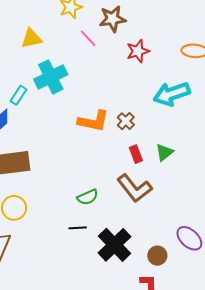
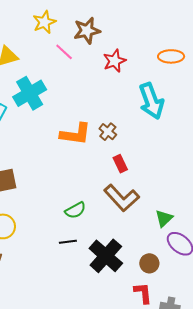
cyan arrow: (172, 94) -> (151, 101), turned -87
green triangle: (164, 152) -> (164, 218), moved

